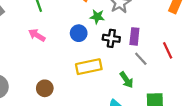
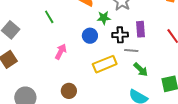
pink arrow: (37, 35) -> (61, 52), moved, turned 98
gray line: (141, 59) -> (131, 51), moved, turned -32

